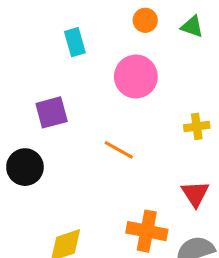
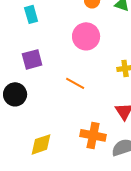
cyan rectangle: (75, 42) -> (31, 14), moved

